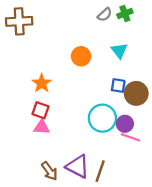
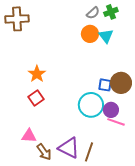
cyan triangle: (119, 51) -> (106, 36), moved
orange circle: (81, 56) -> (90, 34), moved
blue square: (118, 86) -> (105, 85), moved
red square: (41, 110) -> (36, 98), turned 35
pink triangle: (42, 127) -> (29, 136), moved

